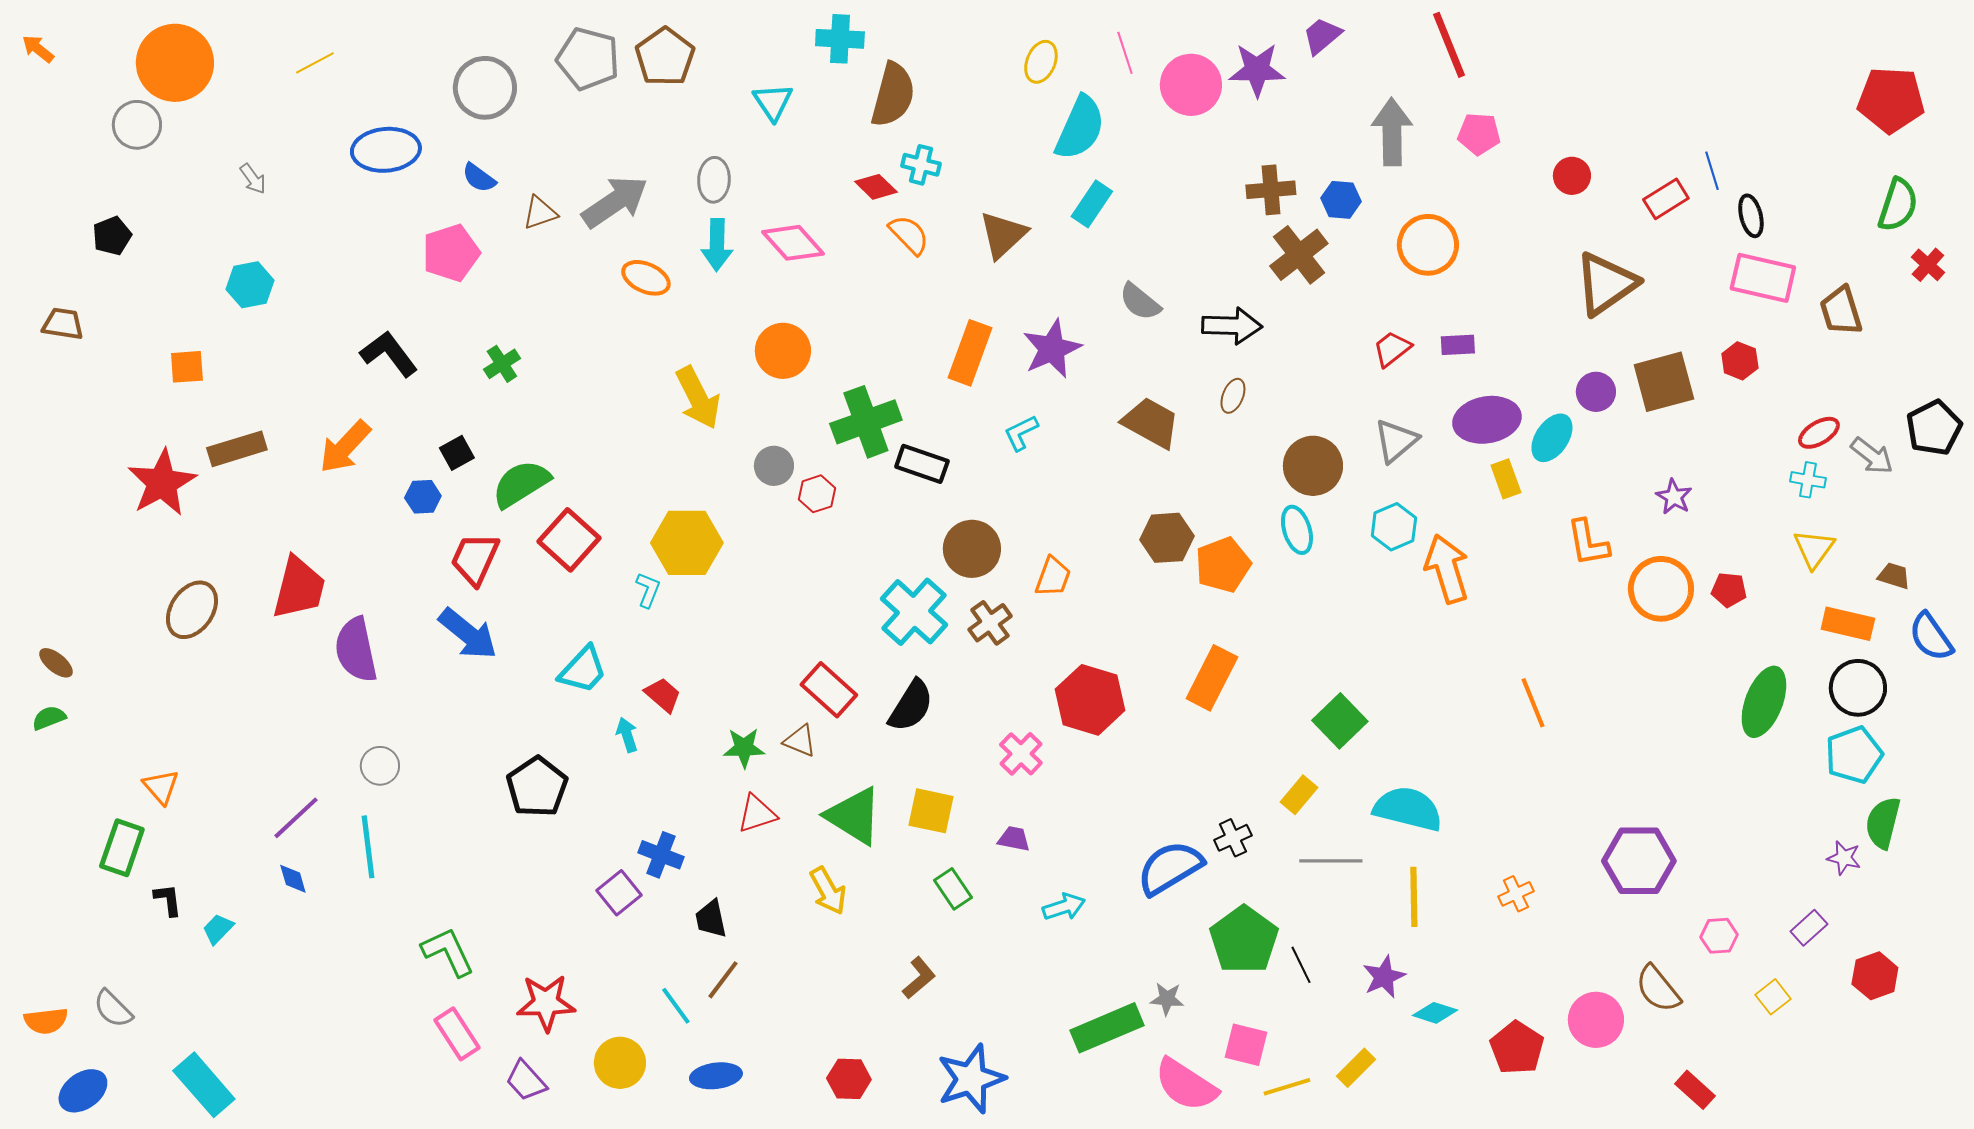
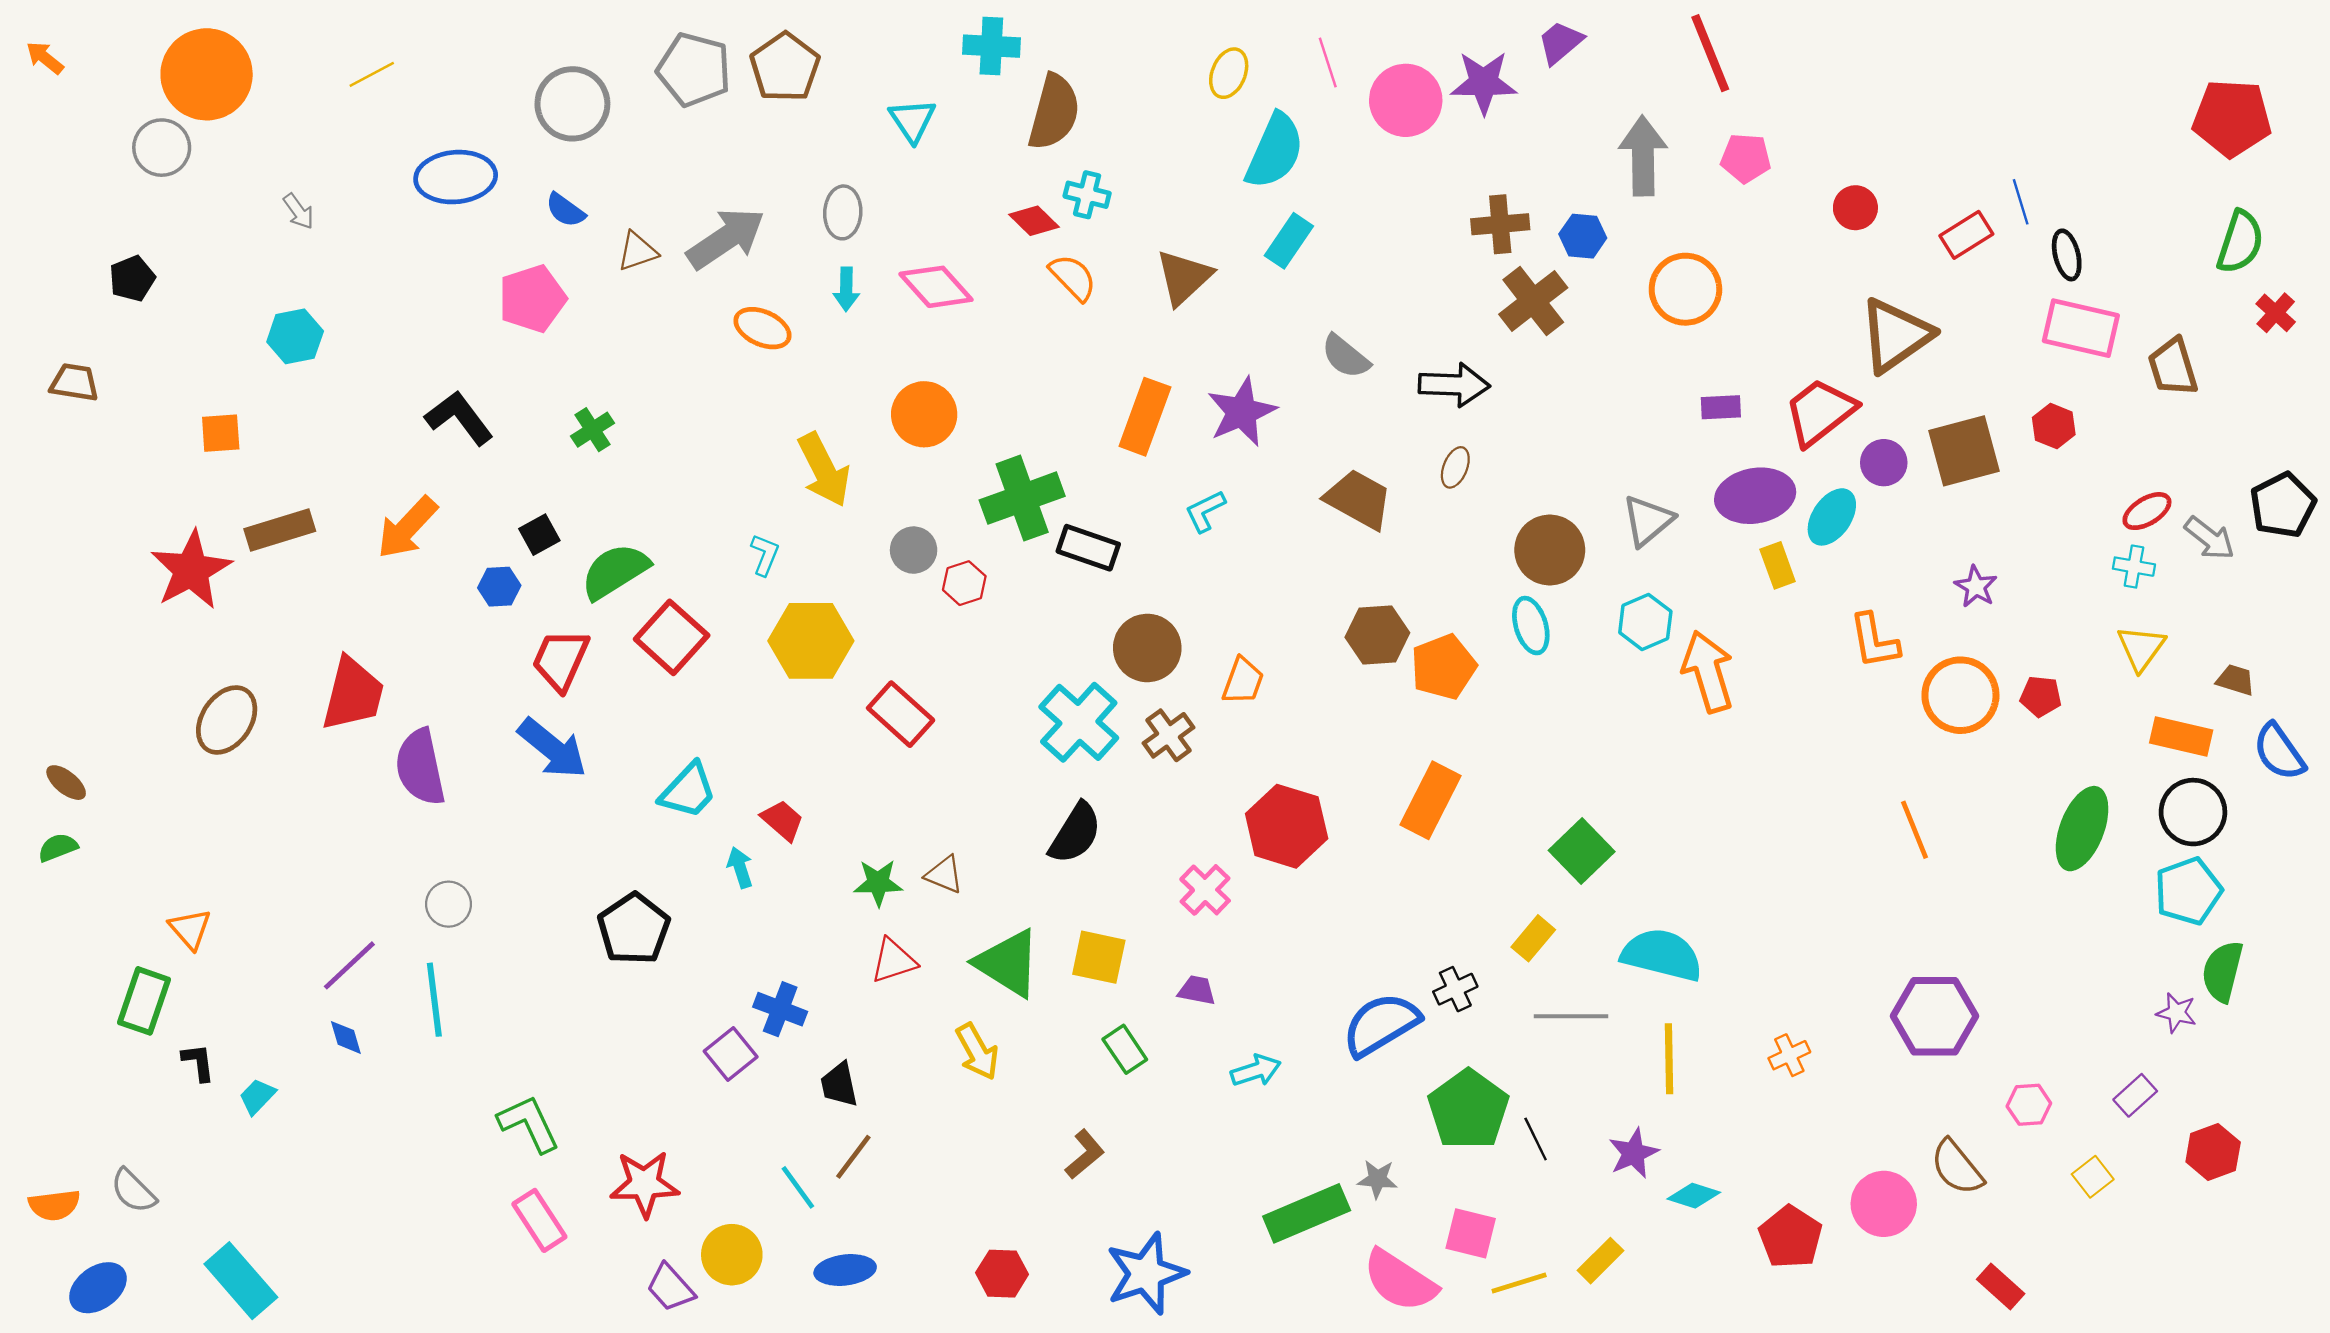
cyan arrow: (717, 245) -> (846, 289), size x0.7
red trapezoid: (1392, 349) -> (1820, 412), moved, size x1.6
cyan L-shape: (648, 590) -> (765, 555), moved
red rectangle: (829, 690) -> (901, 714), moved
orange line: (1533, 703) -> (1914, 830), moved
purple trapezoid: (526, 1081) -> (670, 1288), moved

